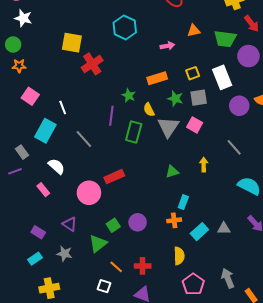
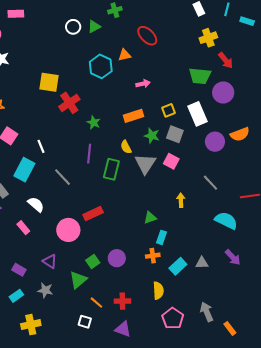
orange triangle: (194, 31) -> (125, 55), moved
green star: (129, 95) -> (94, 123), moved
gray square: (199, 98) -> (175, 134), turned 30
green triangle: (172, 172) -> (150, 218), moved

